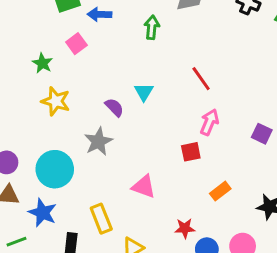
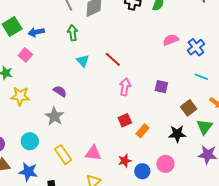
cyan triangle: (144, 92) -> (83, 61), moved
red square: (191, 152) -> (125, 120), moved
cyan circle: (55, 169) -> (30, 141), size x0.7
pink triangle: (144, 187) -> (93, 153), moved
yellow rectangle: (101, 219) -> (63, 155), moved

